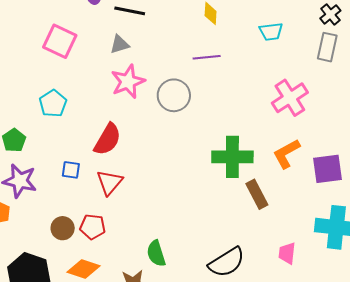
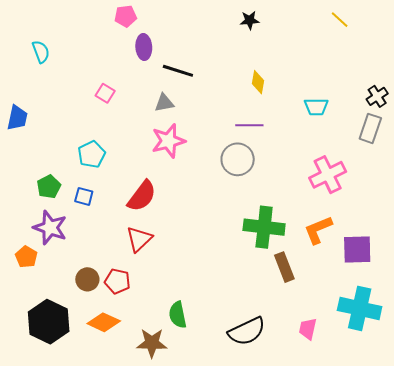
pink square: (60, 41) -> (105, 93), size x0.6
gray circle: (174, 95) -> (238, 159), moved
blue square: (71, 170) -> (84, 196), moved

